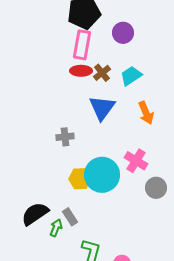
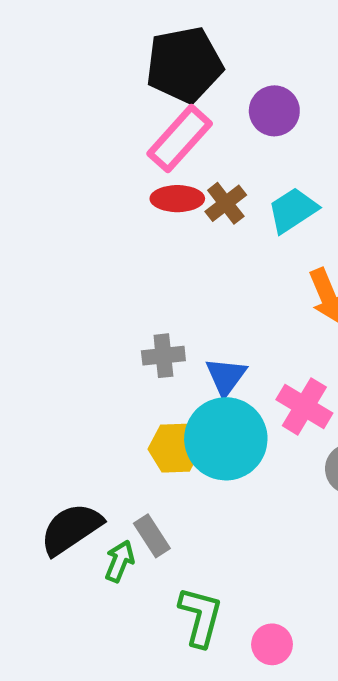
pink rectangle: (82, 45) -> (180, 139), turned 32
blue triangle: (102, 108) -> (226, 376), moved, size x0.7
gray cross: (65, 137) -> (163, 356), moved

